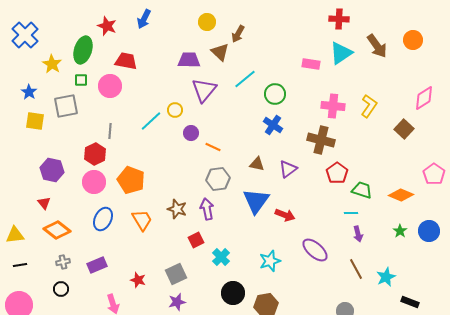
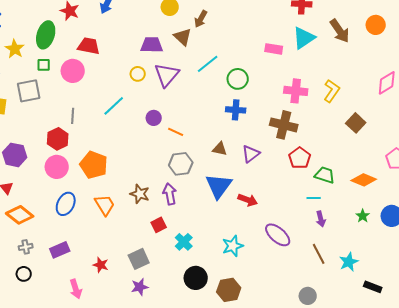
yellow circle: (175, 110) -> (138, 74), moved
blue cross: (273, 125) -> (236, 110), turned -30
brown square: (404, 129) -> (356, 123), moved

